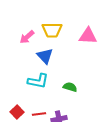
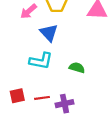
red square: (17, 112) -> (17, 96), turned 32

